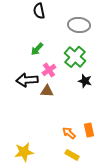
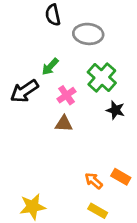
gray ellipse: (79, 25) -> (88, 34), moved
black arrow: (27, 80) -> (24, 91), moved, turned -30
orange rectangle: (89, 130) -> (121, 177), turned -48

